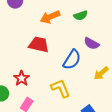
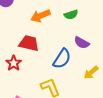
red star: (22, 78) -> (14, 63), moved

